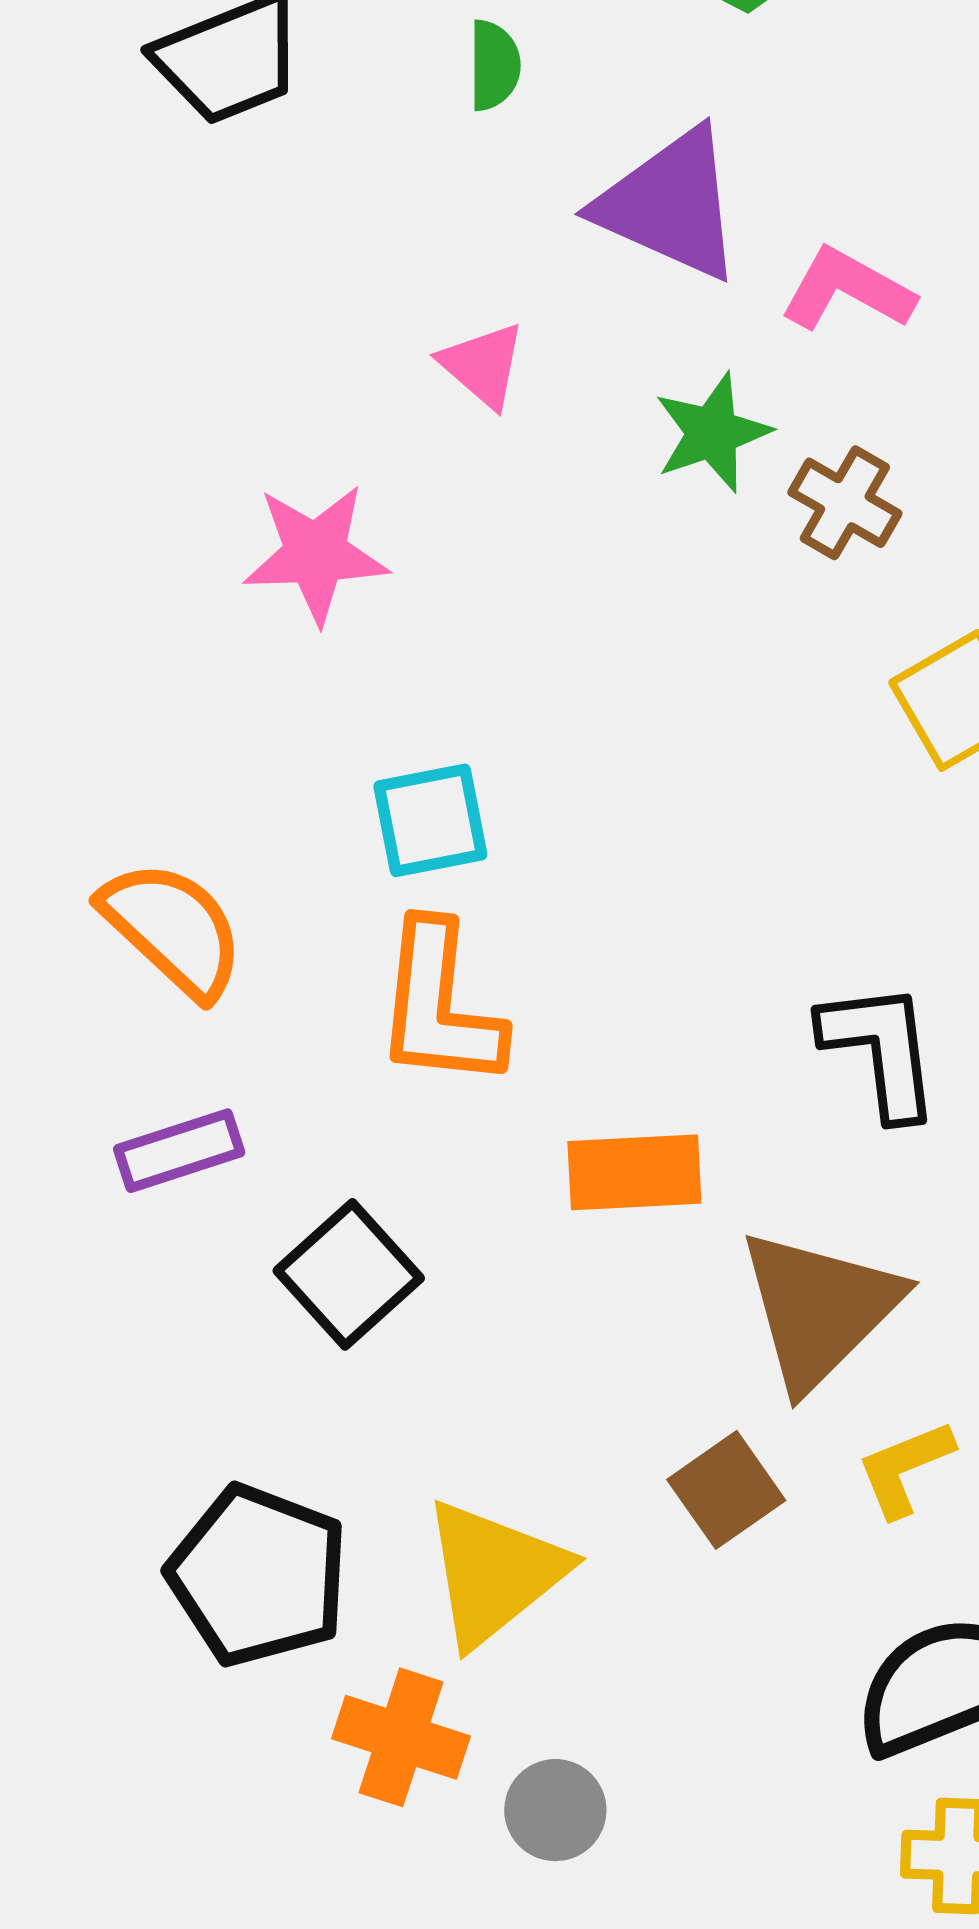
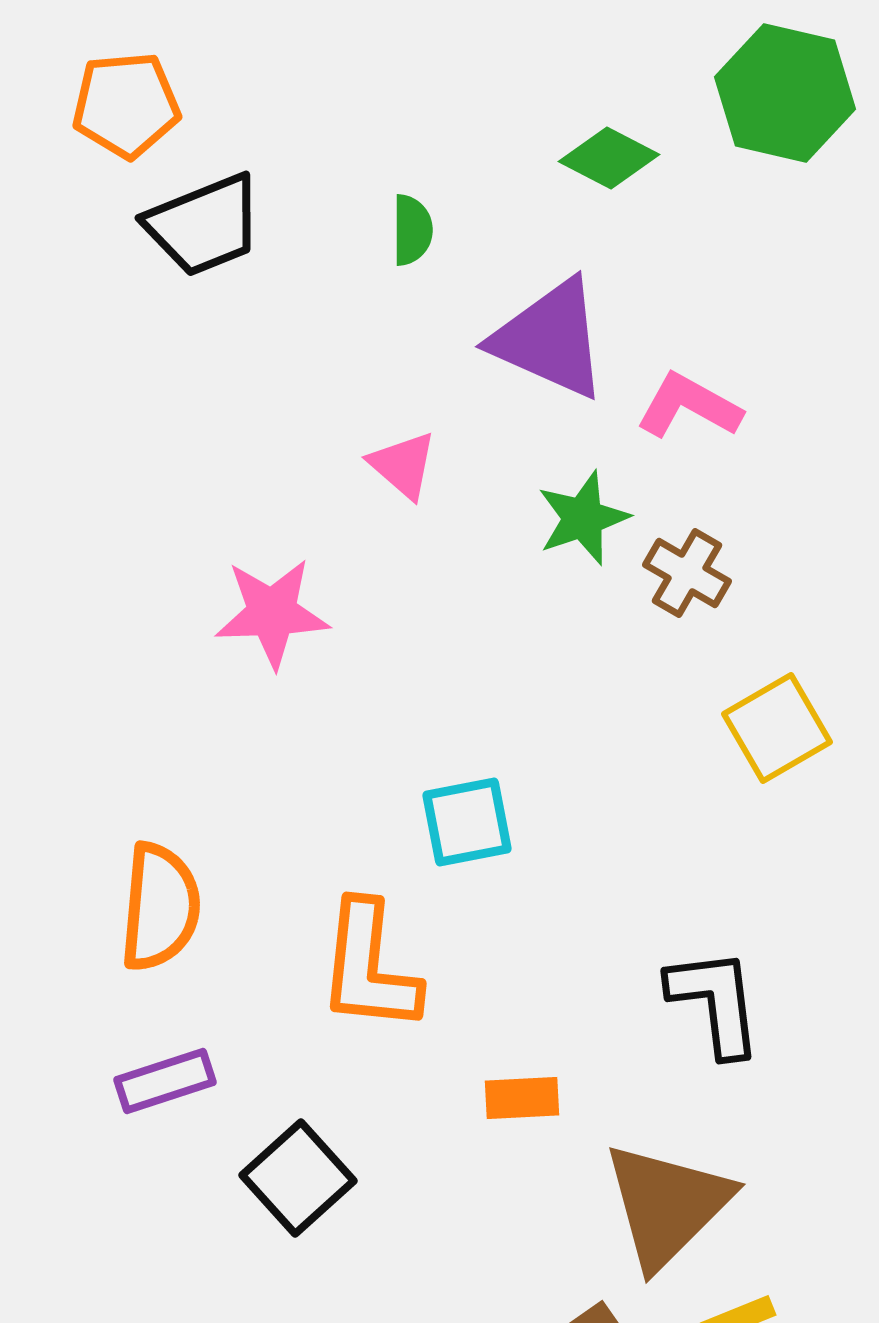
cyan square: (430, 820) -> (467, 822), moved
orange semicircle: (173, 929) -> (160, 907), turned 52
orange rectangle: (634, 1172) -> (522, 1098), size x0.7

